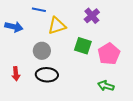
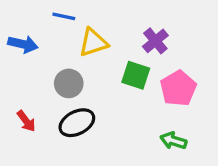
purple cross: (92, 16) -> (155, 41), moved
red arrow: (16, 74) -> (26, 121), turned -32
black ellipse: (47, 75) -> (77, 123), turned -30

